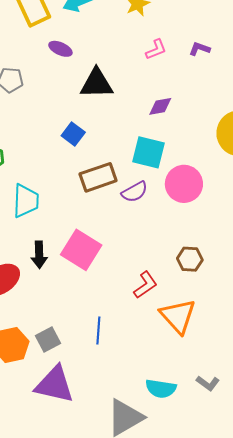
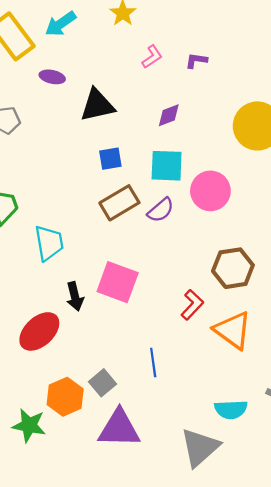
purple L-shape: (200, 49) -> (196, 61), moved
blue square: (73, 134) -> (110, 159), moved, turned -35
brown hexagon: (190, 259) -> (233, 268), size x1.5

